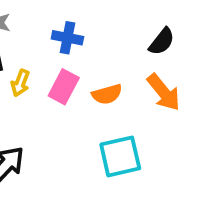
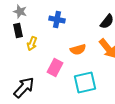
pink rectangle: (64, 87) -> (55, 68), moved

